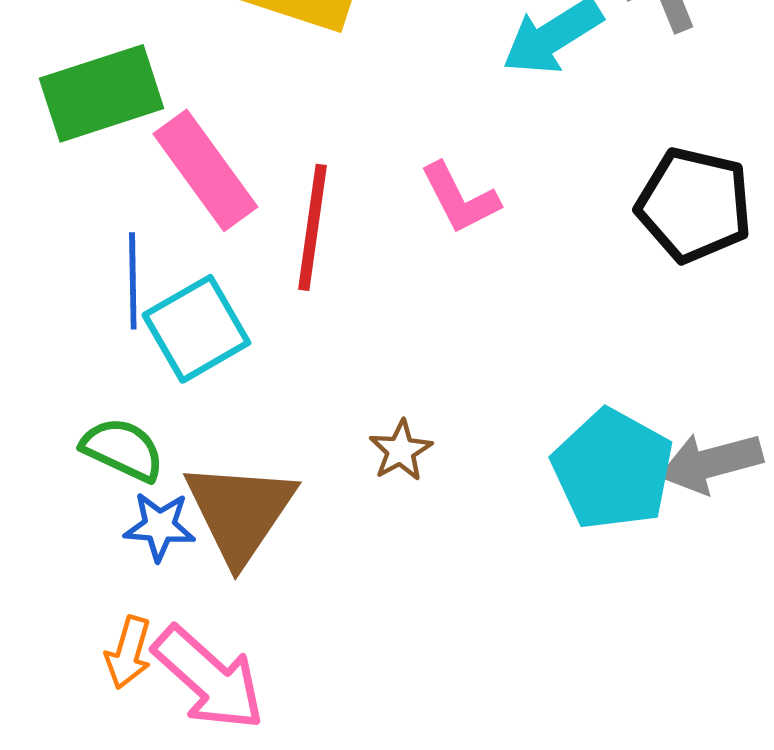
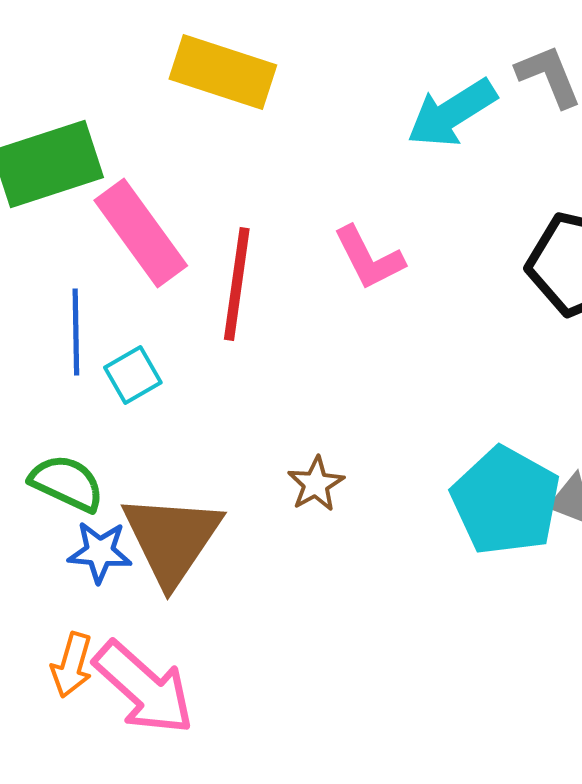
cyan square: (196, 329) -> (133, 375), size x0.6

